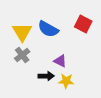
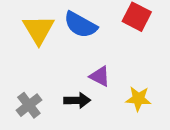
gray cross: (22, 55) -> (29, 105), moved
yellow star: (66, 81) -> (138, 99), moved

